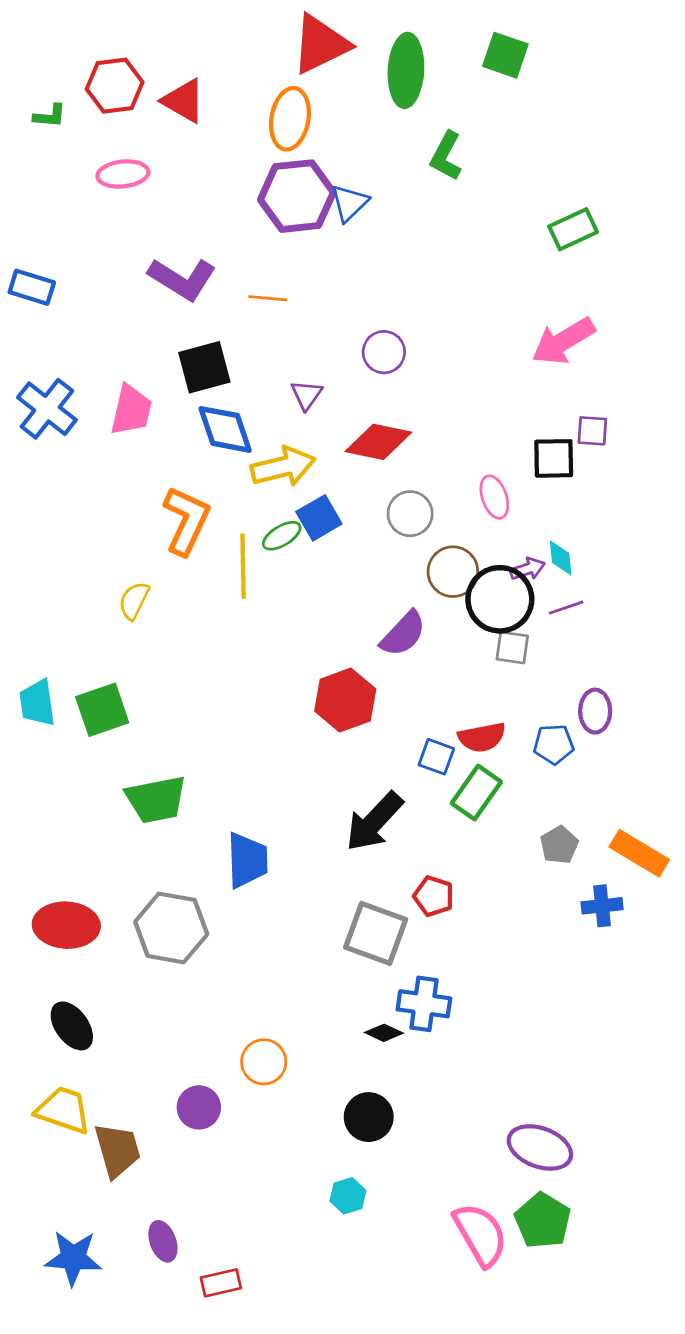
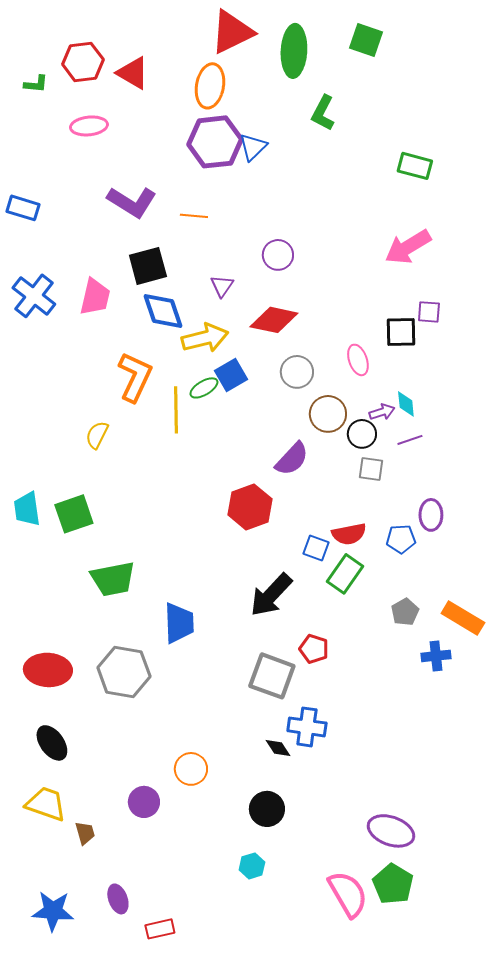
green rectangle: (573, 229) -> (415, 166), turned 40
black circle: (500, 599) -> (362, 434), size x0.6
black diamond: (384, 1033) -> (278, 748), turned 32
brown trapezoid: (117, 1150) -> (85, 833), size x0.6

